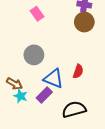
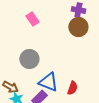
red semicircle: (78, 71) -> (72, 88), moved

